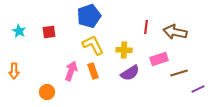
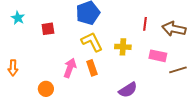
cyan star: (19, 31) -> (18, 18), moved
pink rectangle: (159, 59) -> (158, 56), turned 30
purple semicircle: (130, 73) -> (128, 90), moved

